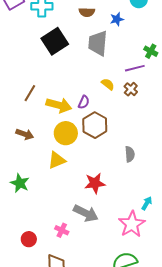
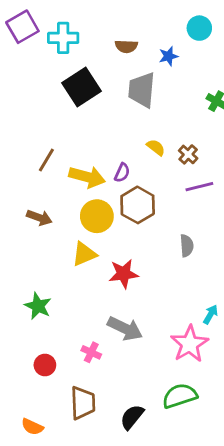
purple line: (135, 68) -> (199, 187), moved
green star: (20, 183) -> (38, 306), moved
red star: (95, 183) -> (124, 274), moved

